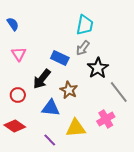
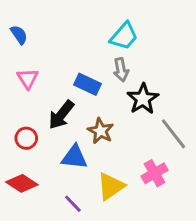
cyan trapezoid: (85, 25) -> (124, 36), turned 30
gray arrow: (83, 48) -> (121, 70), turned -49
yellow triangle: (76, 128) -> (111, 186), turned -30

